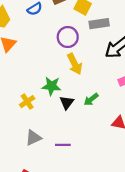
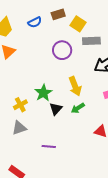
yellow arrow: (75, 64) -> (75, 86), moved
green star: (51, 86) -> (43, 93), turned 30
gray triangle: (33, 138) -> (19, 128), moved

